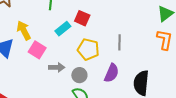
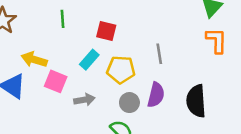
cyan rectangle: (63, 29) -> (89, 60), moved
yellow arrow: (24, 30) -> (34, 60), turned -36
gray circle: (79, 75) -> (129, 103), moved

